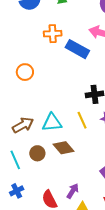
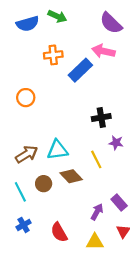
blue rectangle: (77, 49) -> (80, 70), turned -70
yellow line: (82, 120) -> (96, 159), moved
purple arrow: (73, 191) -> (97, 212), moved

